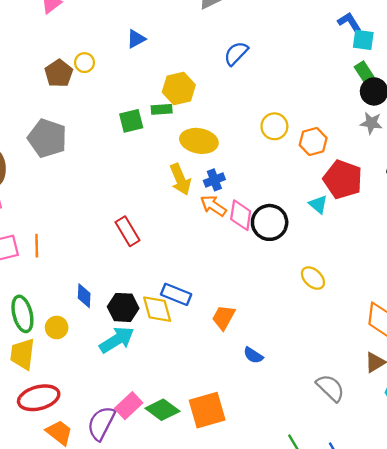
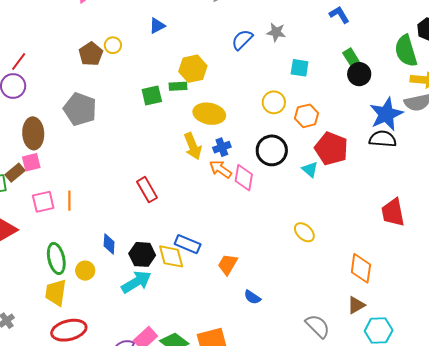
cyan square: (363, 40) -> (300, 68), moved
gray star: (371, 123) -> (276, 32), moved
black circle: (270, 222) -> (272, 150), moved

